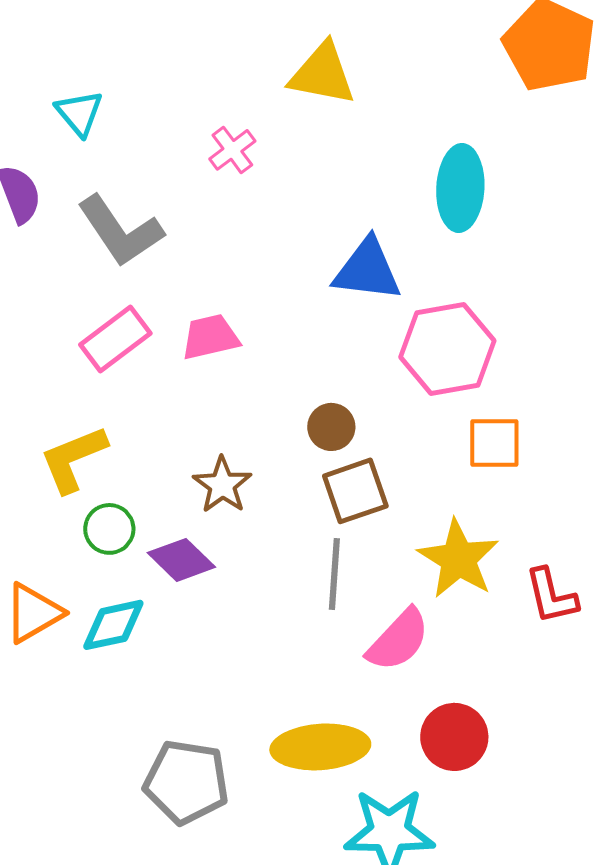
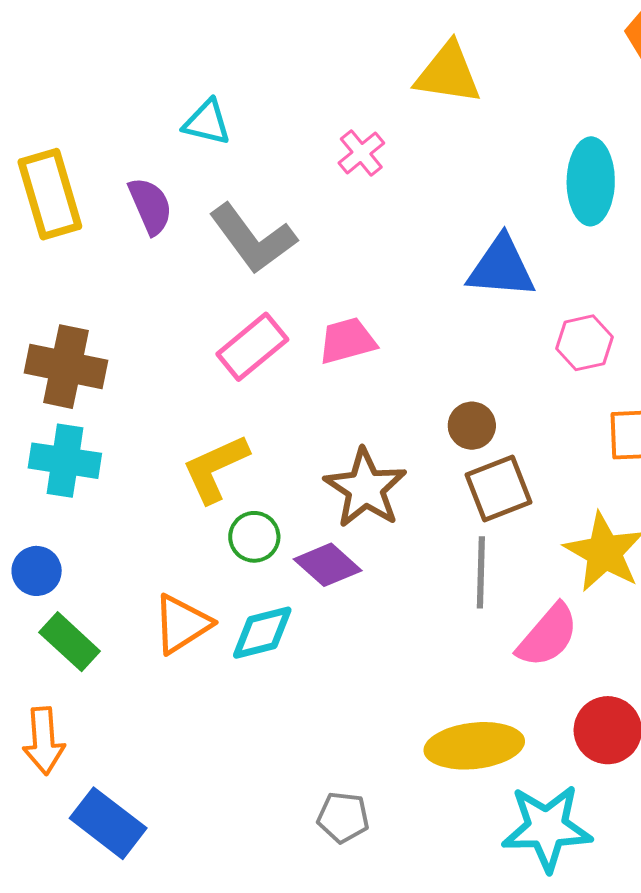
cyan triangle: (79, 113) -> (207, 122), turned -34
pink hexagon: (447, 349) -> (584, 343), size x0.6
brown star: (222, 485) -> (365, 488), size x1.4
gray pentagon: (186, 782) -> (343, 817), moved, size x0.6

